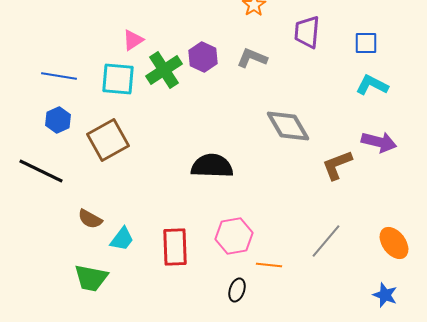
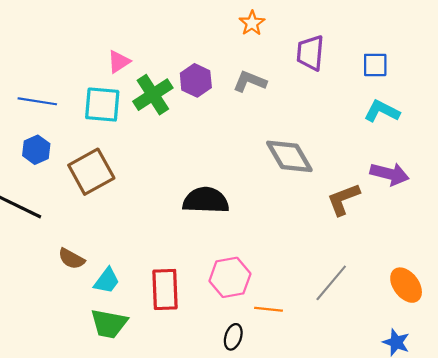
green trapezoid: (91, 278) -> (109, 324), moved

